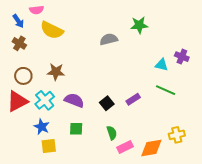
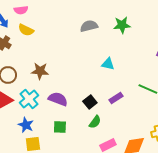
yellow semicircle: (52, 30) -> (26, 30), moved, size x0.7
gray semicircle: (109, 39) -> (89, 26), moved
cyan triangle: (162, 65) -> (108, 64), moved
green semicircle: (112, 133) -> (95, 122), moved, turned 56

